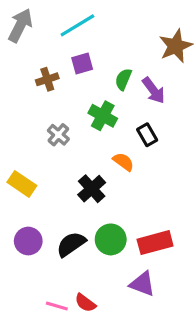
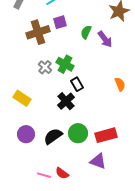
brown cross: (47, 79) -> (38, 32), size x1.6
green cross: (103, 116) -> (65, 64), moved
black rectangle: (147, 135) -> (77, 84), moved
orange semicircle: (123, 162) -> (120, 84), moved, turned 32

